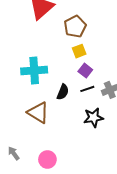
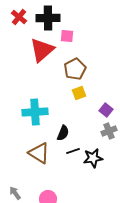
purple square: (85, 71) -> (106, 110), moved
black line: (87, 89) -> (73, 151), moved

